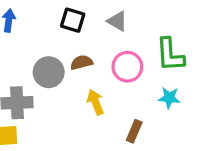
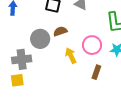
pink circle: (127, 67) -> (92, 45), moved

